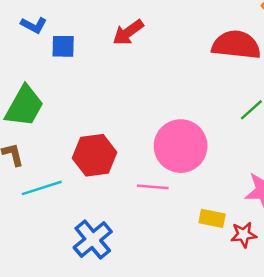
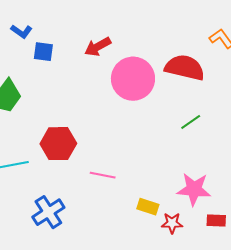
pink circle: (181, 146) -> (133, 79), moved

